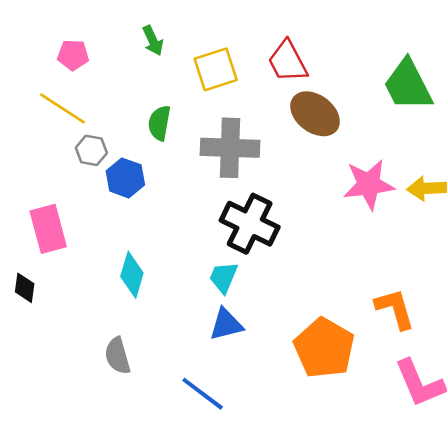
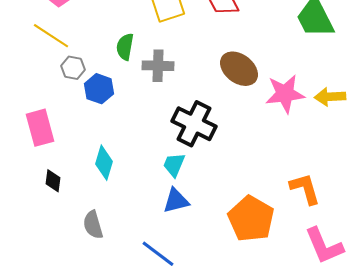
brown ellipse: (315, 114) -> (239, 69), moved
gray cross: (230, 148) -> (158, 66), moved, size x0.7
black diamond: (25, 288) -> (53, 181), moved

